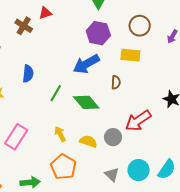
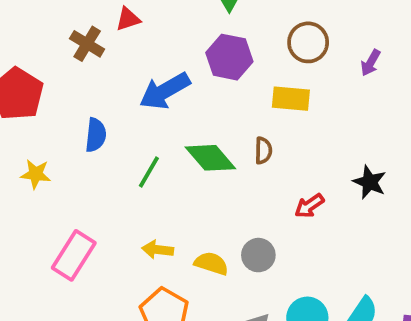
blue arrow: (86, 64) -> (165, 91), moved
green diamond: (86, 102) -> (210, 158), moved
red arrow: (138, 121) -> (309, 206), moved, size x0.6
yellow arrow: (60, 134) -> (158, 250), turned -56

